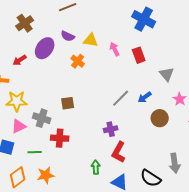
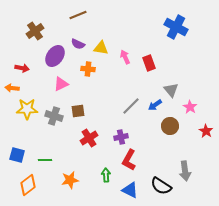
blue cross: (144, 19) -> (176, 27), moved
red arrow: (20, 60) -> (22, 68), moved, turned -136
orange cross: (78, 61) -> (88, 69), turned -32
gray triangle: (167, 74) -> (171, 90), moved
gray cross: (42, 118) -> (54, 116), moved
pink triangle: (19, 126) -> (61, 84), moved
red cross: (60, 138) -> (89, 138), moved, turned -36
orange star: (46, 175) -> (70, 180), moved

